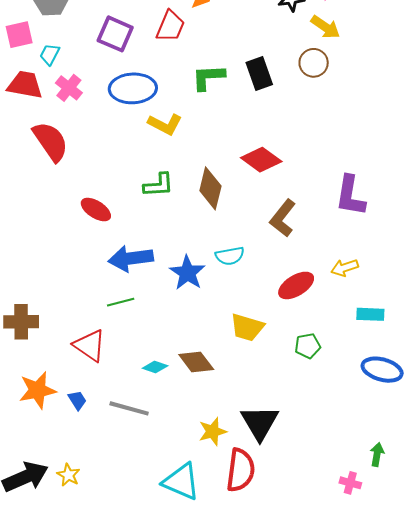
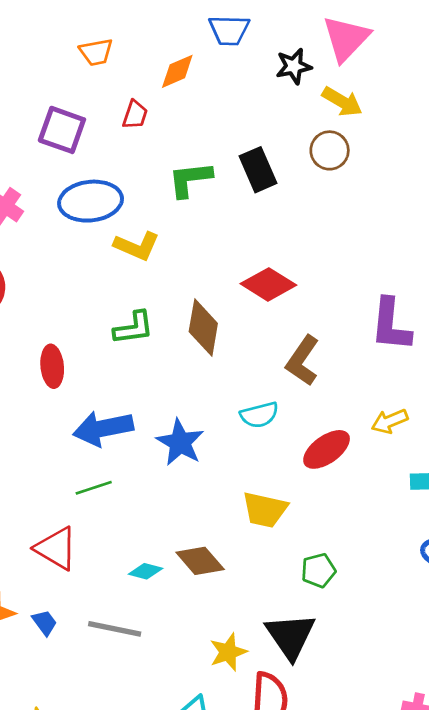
red trapezoid: (170, 26) -> (135, 115), size x0.7
red ellipse: (96, 210) -> (52, 366), turned 56
cyan semicircle: (230, 256) -> (259, 415), moved
green pentagon: (308, 346) -> (318, 570), moved

